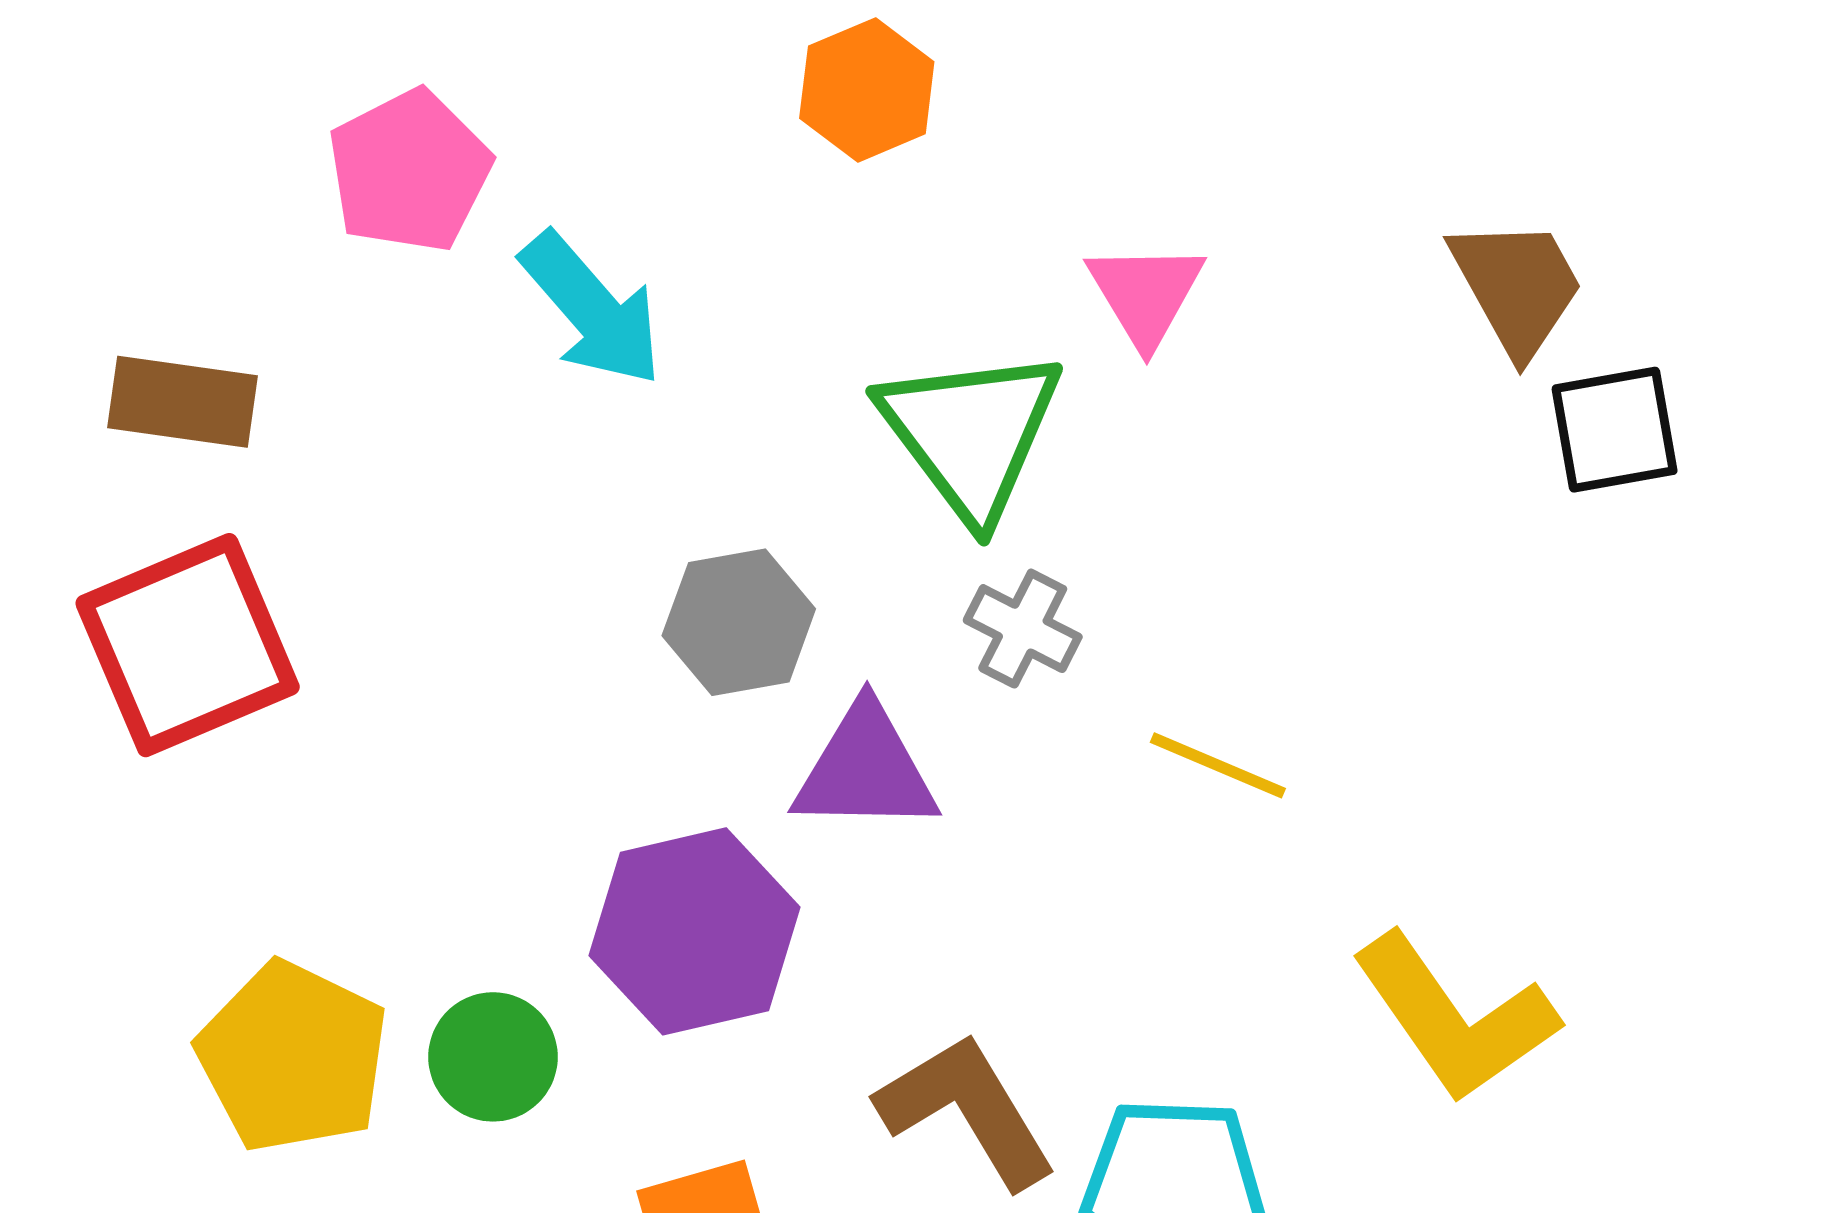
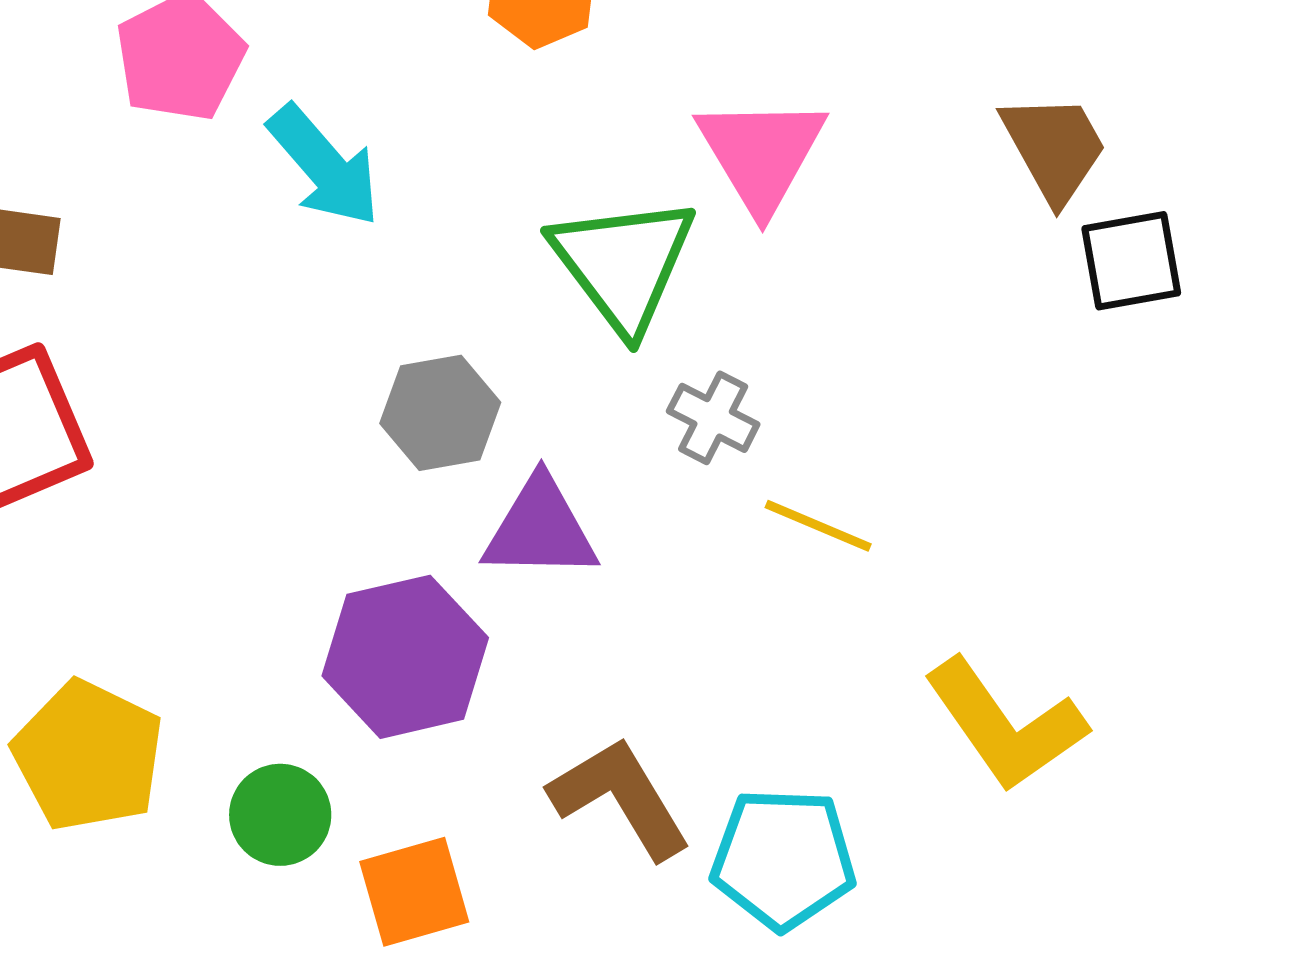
pink triangle: (1146, 294) -> (761, 154), size x1.4
gray cross: (1023, 629) -> (713, 418), moved
green circle: (493, 1057) -> (280, 815), moved

